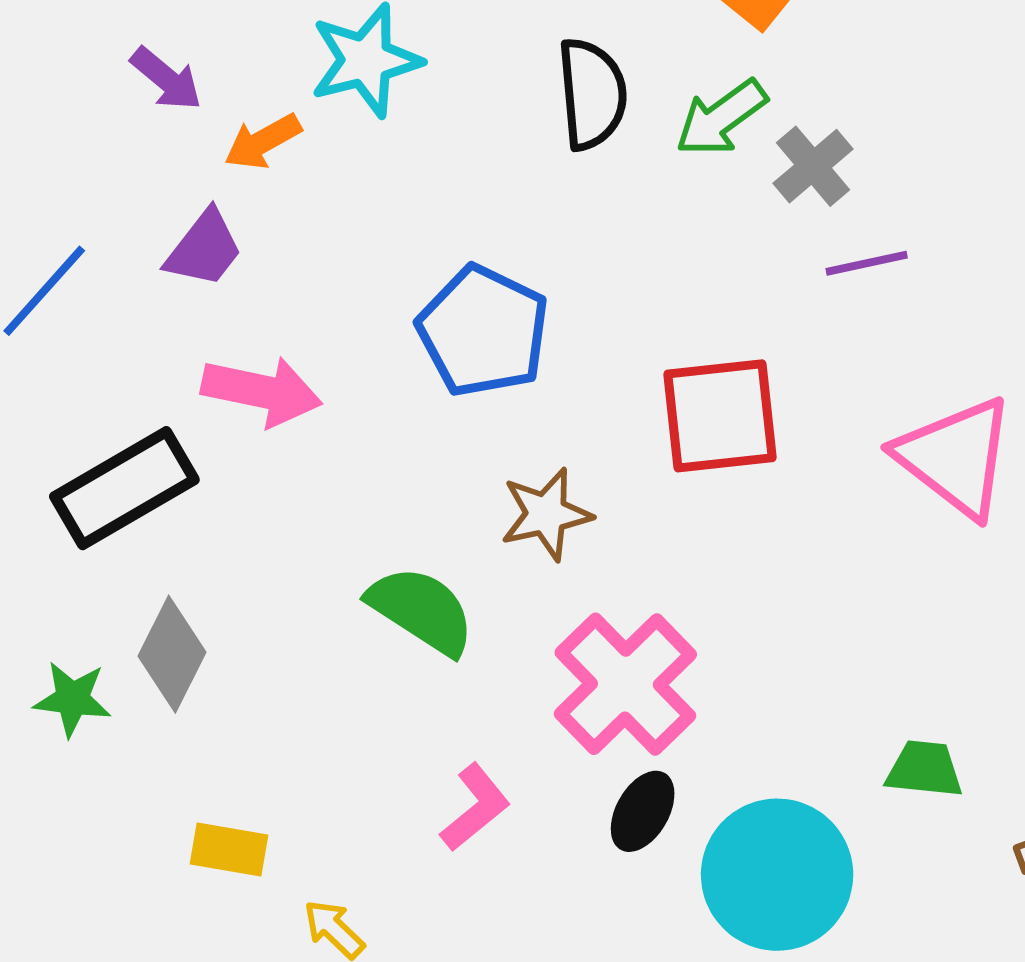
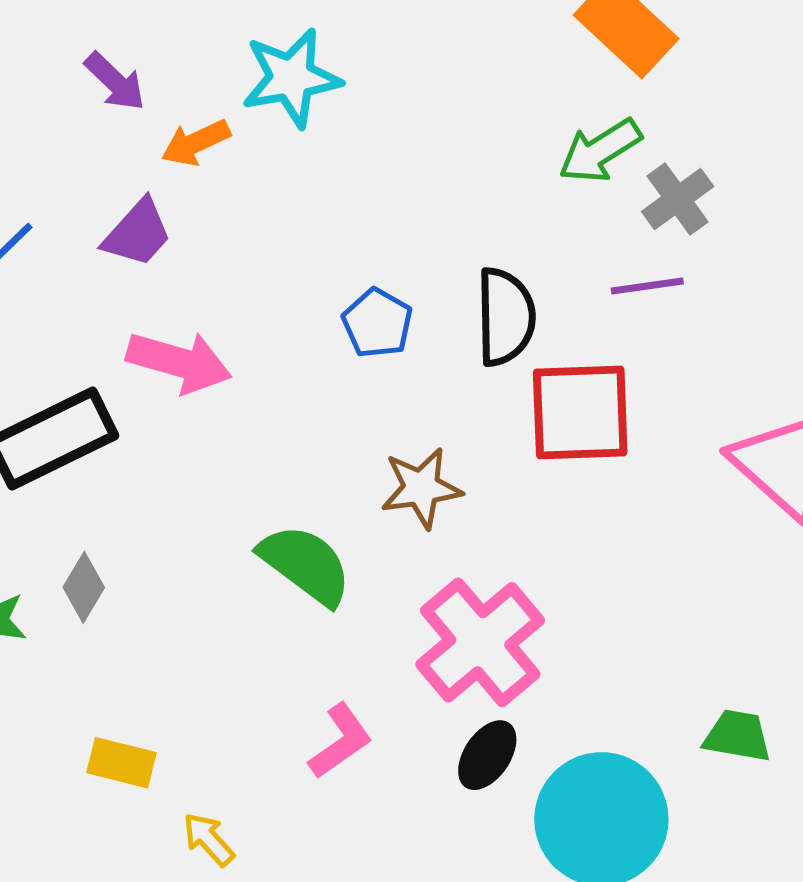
black semicircle: (592, 94) -> (505, 317), moved
purple line: (867, 263) -> (647, 286), moved
blue pentagon: (483, 331) -> (377, 323), size x0.6
gray diamond: (172, 654) -> (84, 587), size x0.7

